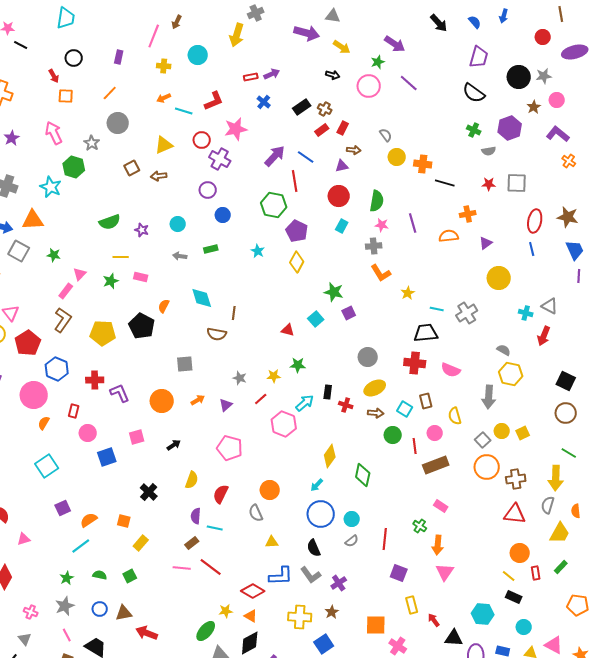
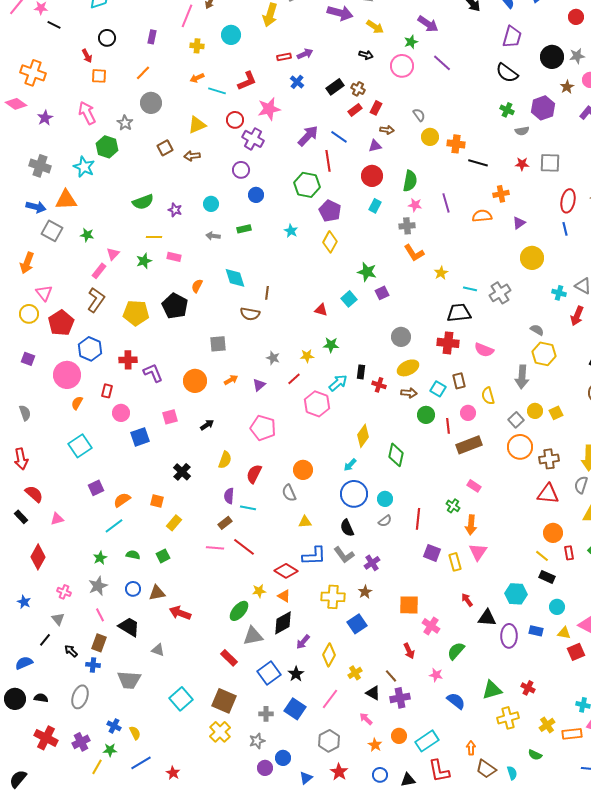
yellow rectangle: (412, 605) -> (455, 562), moved

